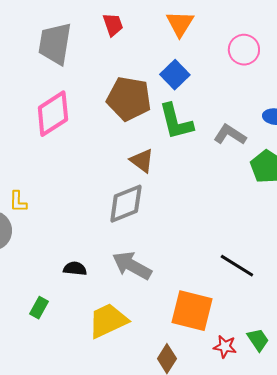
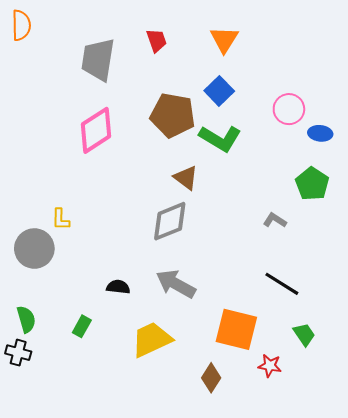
pink circle: (244, 50) -> (289, 109), moved
green L-shape: (176, 122) -> (220, 138), turned -45
gray L-shape: (230, 135) -> (275, 220), moved, size x0.7
green trapezoid: (258, 340) -> (304, 334), moved

